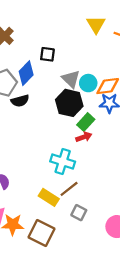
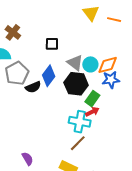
blue diamond: (26, 73) -> (49, 76), moved
cyan cross: (63, 162) -> (80, 122), moved
brown line: (69, 189) -> (78, 143), moved

